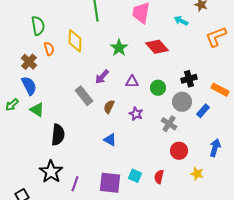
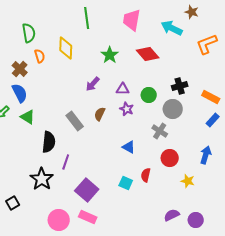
cyan arrow: (181, 21) -> (172, 28), size x1.5
gray rectangle: (84, 96) -> (75, 121), moved
blue rectangle: (203, 111) -> (213, 120), moved
purple star: (136, 114) -> (127, 109), moved
blue triangle: (110, 140) -> (129, 147), moved
red semicircle: (159, 177) -> (146, 175), moved
purple square: (110, 183) -> (87, 190), moved, turned 35
purple line: (75, 184) -> (66, 162), moved

